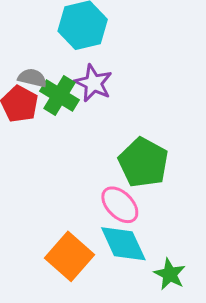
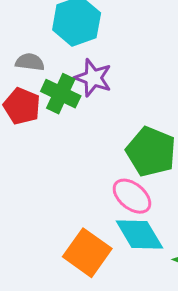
gray semicircle: (32, 78) -> (30, 62), moved

